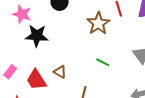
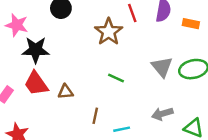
brown triangle: (60, 72) -> (66, 92), turned -32
red trapezoid: (36, 80) -> (36, 83), moved

